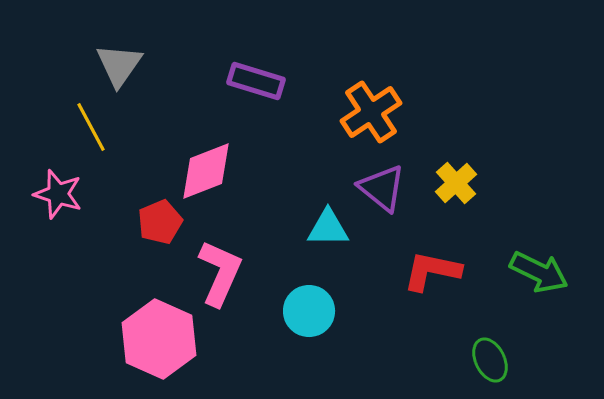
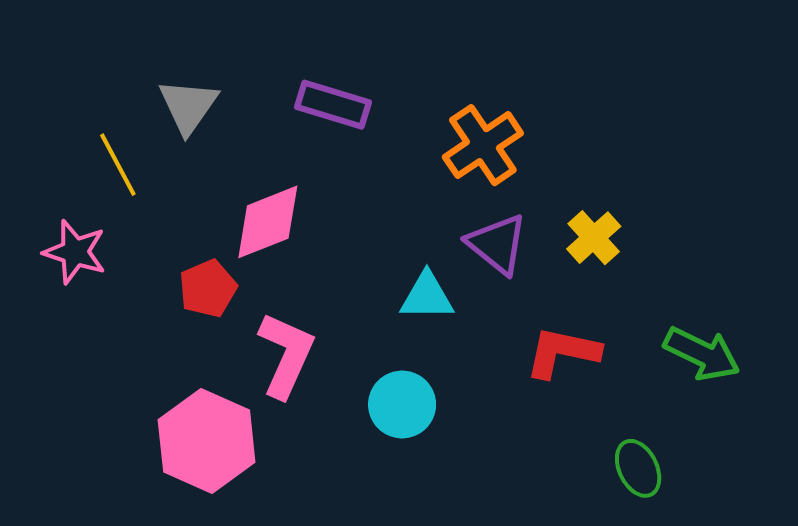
gray triangle: (119, 65) -> (188, 106), moved

